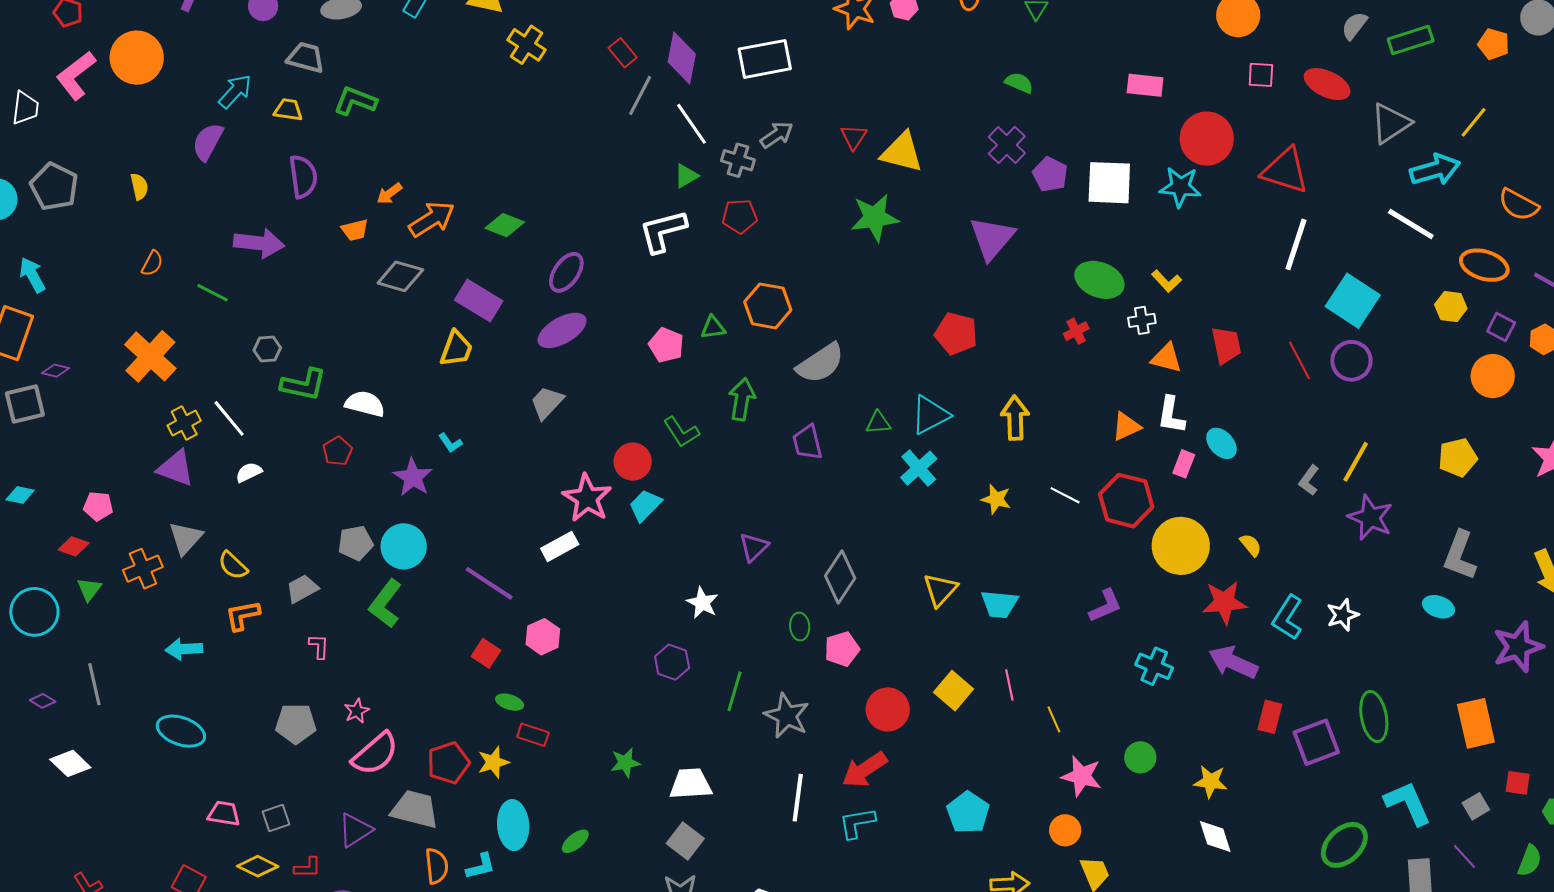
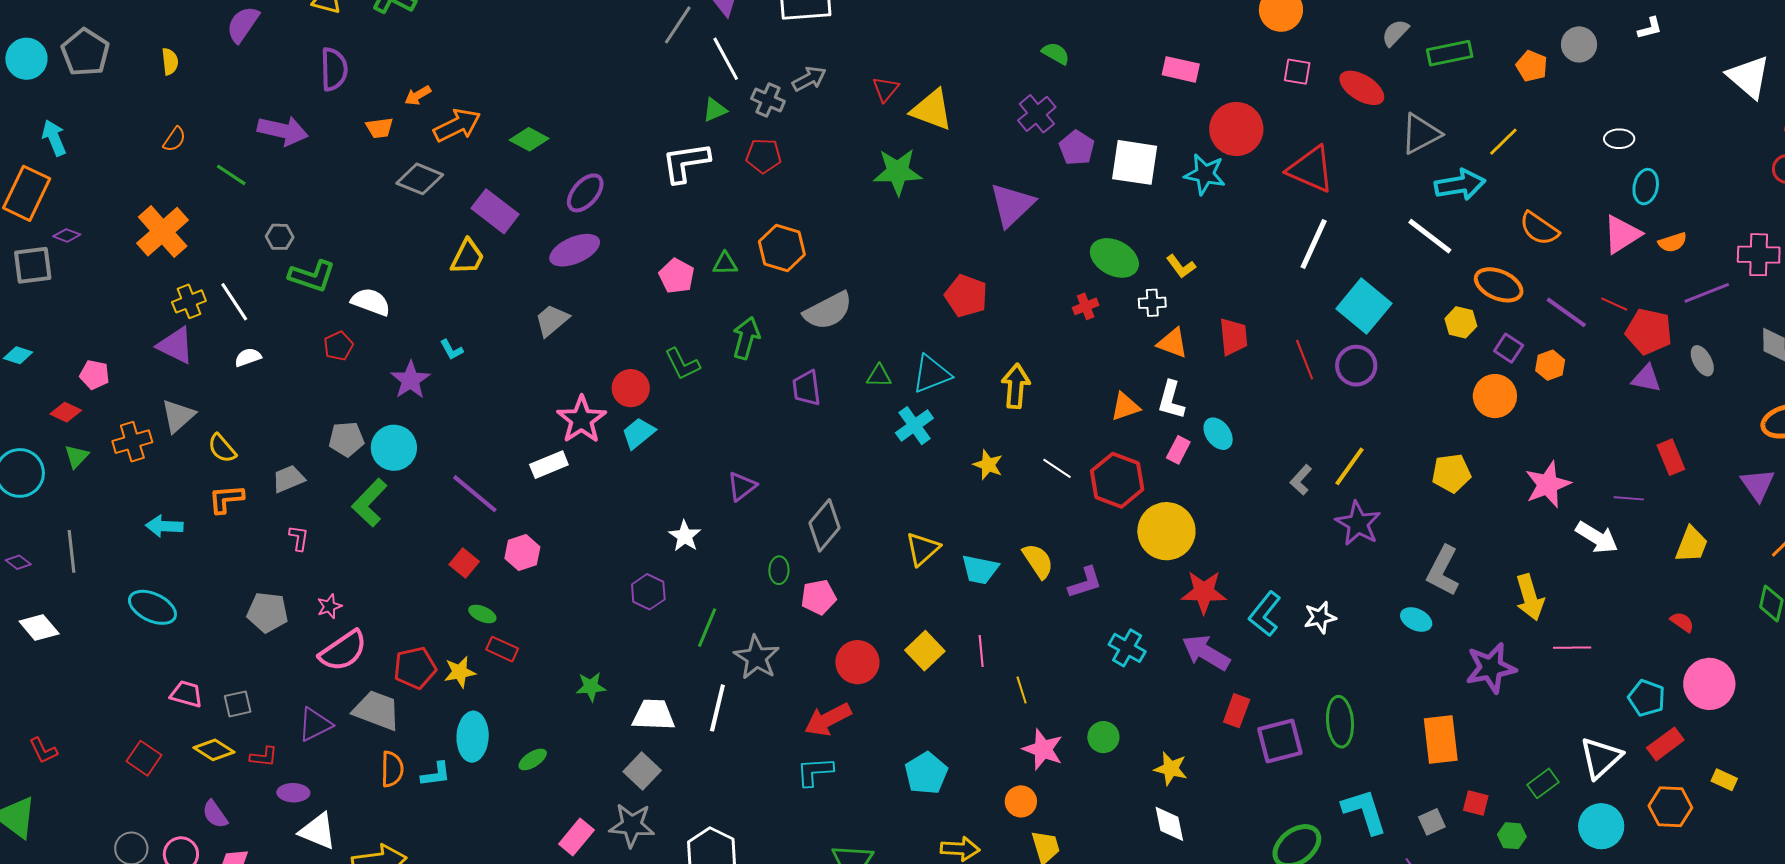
yellow semicircle: (1251, 545) -> (1038, 561), moved, size x1.5
white line: (798, 798) -> (717, 708), moved

